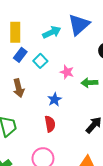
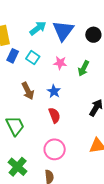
blue triangle: (79, 25) -> (63, 31), moved
green arrow: (89, 83) -> (84, 68), turned -49
brown arrow: (19, 88) -> (28, 91), moved

